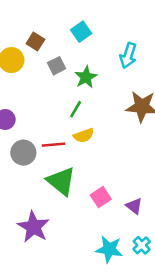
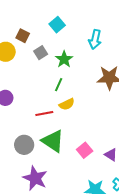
gray circle: (23, 153) -> (24, 145), moved

